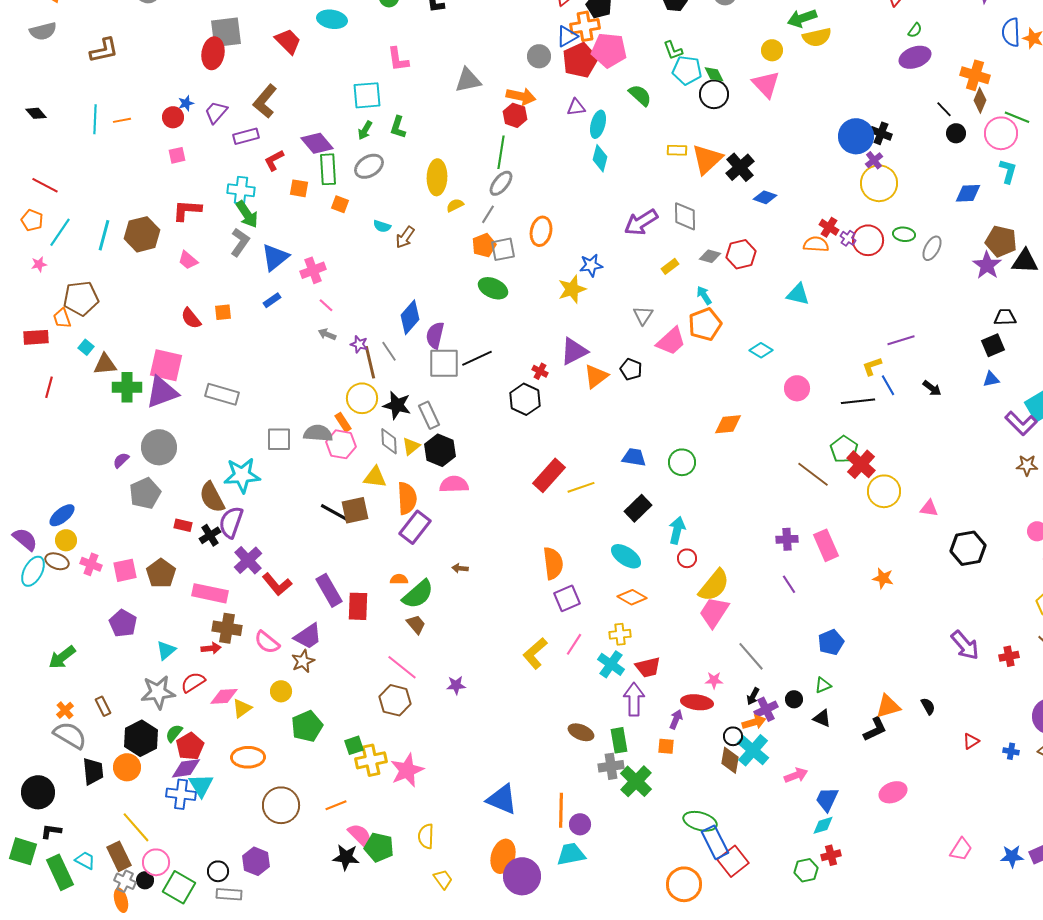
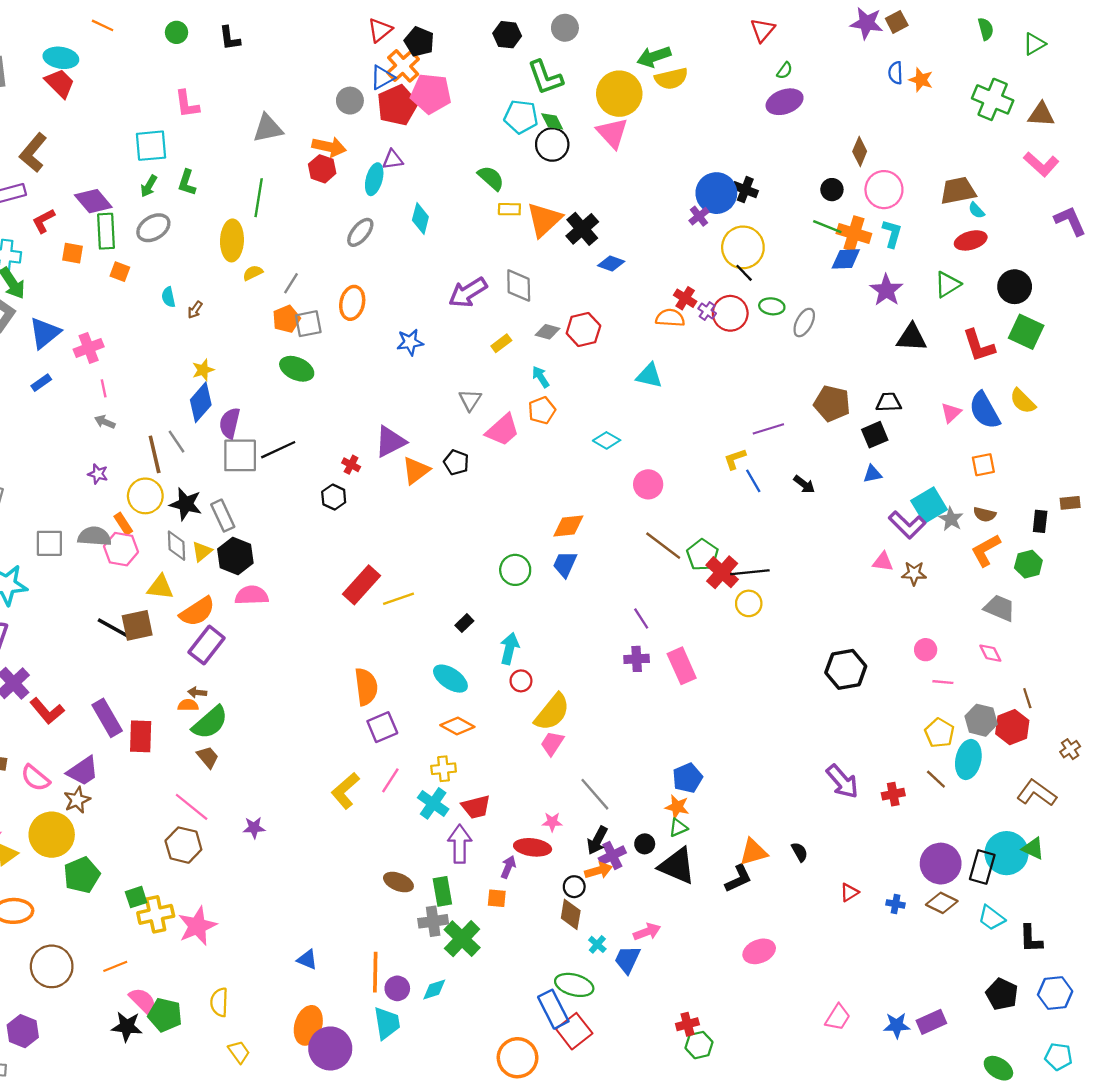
cyan ellipse: (332, 19) -> (61, 58), moved
orange cross: (585, 26) -> (403, 66), turned -32
blue semicircle: (1011, 32) -> (896, 73), size x0.7
green L-shape: (673, 50) -> (545, 77), moved, size x1.6
yellow circle: (772, 50) -> (619, 94), size x1.8
orange cross: (975, 75) -> (854, 234), moved
green semicircle: (640, 95) -> (491, 178), moved
black line: (944, 109) -> (744, 273), moved
green line: (1017, 117) -> (827, 227), moved
cyan ellipse: (598, 124) -> (374, 179), moved
green line: (501, 152) -> (259, 198), moved
purple cross: (874, 160) -> (699, 216), moved
gray ellipse: (501, 183) -> (360, 232), moved
cyan semicircle: (382, 226) -> (168, 297), turned 60
brown arrow: (405, 237) -> (195, 310), size x0.7
brown pentagon: (1001, 241) -> (832, 403), moved
purple star: (987, 265) -> (886, 290), moved
yellow star: (572, 289) -> (203, 370), moved, size x0.7
pink line: (326, 305) -> (104, 388), turned 35
orange pentagon: (705, 324) -> (542, 410), size x0.7
purple star: (359, 344) -> (98, 474), moved
black hexagon: (525, 399) -> (334, 497), size x0.7
black line: (858, 401) -> (750, 572), moved
blue trapezoid: (634, 457) -> (565, 564), moved, turned -75
brown line: (813, 474) -> (663, 546), moved
yellow circle: (884, 491) -> (749, 603), size x0.7
orange semicircle: (407, 498) -> (197, 612), turned 60
black rectangle: (638, 508) -> (464, 623), size x0.6
pink triangle: (929, 508) -> (883, 562), moved
brown arrow: (460, 568) -> (197, 692), moved
orange star: (883, 578) -> (677, 807), moved
purple line: (789, 584) -> (641, 618), moved
pink trapezoid: (714, 612) -> (552, 743), size x0.7
yellow circle: (281, 691) -> (52, 835), size x1.8
black arrow: (753, 696) -> (597, 840), size x1.4
black triangle: (822, 718) -> (677, 866), size x1.8
cyan cross: (753, 750) -> (597, 944), moved, size x0.5
blue triangle: (502, 799) -> (307, 959), size x0.6
blue trapezoid: (827, 799) -> (627, 959), moved
green ellipse: (700, 821) -> (574, 985), moved
cyan diamond: (823, 825) -> (434, 990), moved
cyan trapezoid: (571, 854) -> (387, 1023), turned 92
green hexagon: (806, 870) -> (699, 1045), moved

